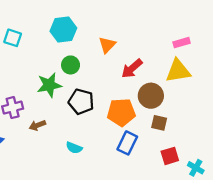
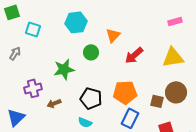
pink rectangle: (182, 43) -> (175, 21), moved
green circle: (71, 65) -> (91, 52), moved
brown circle: (151, 96) -> (176, 92), moved
black pentagon: (81, 102) -> (91, 98), moved

